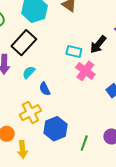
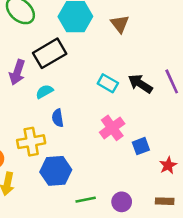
black arrow: (98, 44) -> (140, 84), turned 66
pink cross: (85, 71) -> (112, 128), moved
green line: (84, 143) -> (86, 200), turned 42

